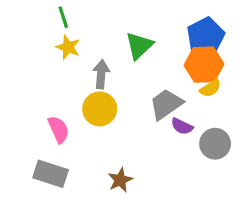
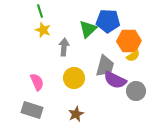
blue pentagon: (206, 36) -> (108, 21), moved, turned 30
gray trapezoid: (166, 104) -> (105, 66), turned 140
yellow circle: (100, 109) -> (74, 78), moved
purple semicircle: (182, 126) -> (115, 80), size x1.6

